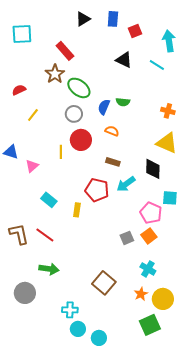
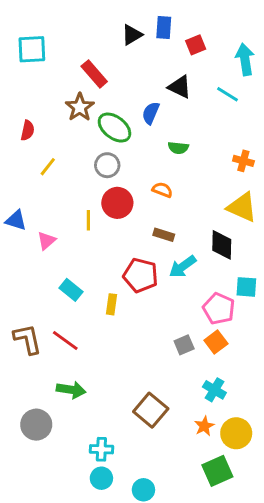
black triangle: (83, 19) -> (132, 35), moved
red semicircle: (19, 90) -> (28, 130), turned 128
blue semicircle: (104, 107) -> (151, 113), moved
cyan circle: (78, 329) -> (101, 478), moved

